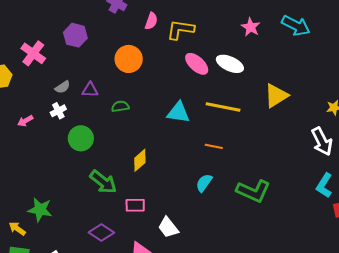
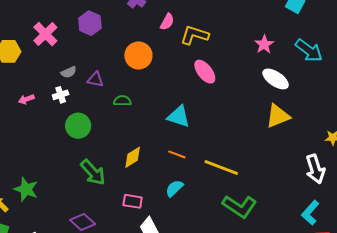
white ellipse: (230, 64) -> (276, 79), moved
yellow line: (223, 107) -> (221, 167), moved
orange line: (214, 146) -> (177, 154), moved
cyan semicircle: (204, 183) -> (174, 188), moved
pink rectangle: (135, 205) -> (133, 201), moved

